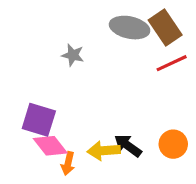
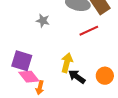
red line: (172, 63) -> (89, 31), moved
yellow arrow: (104, 151) -> (67, 63), moved, turned 108

